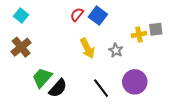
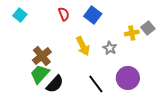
red semicircle: (77, 14) -> (64, 14), moved, turned 120
gray square: (156, 29) -> (148, 28), turned -32
brown cross: (21, 47) -> (42, 56), moved

